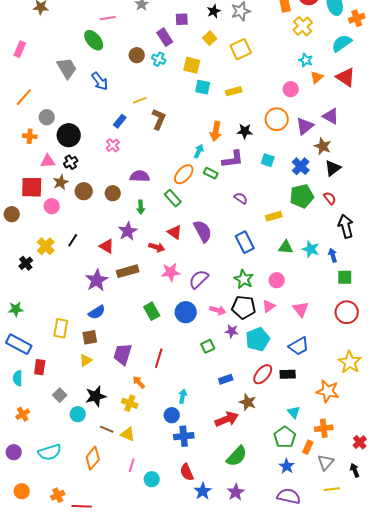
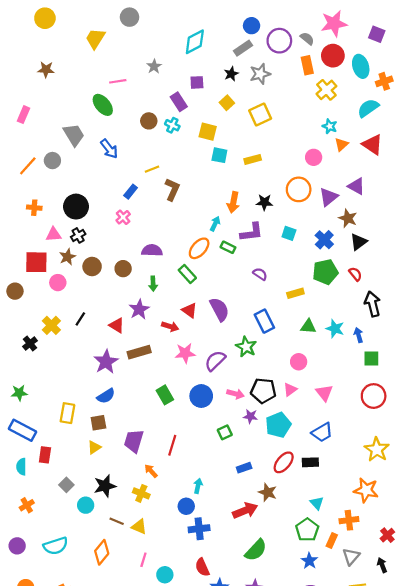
gray circle: (47, 117) -> (52, 161), moved
green star: (244, 279) -> (246, 347), moved
orange star: (328, 391) -> (366, 490), moved

